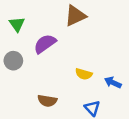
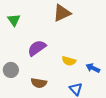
purple semicircle: (45, 44) -> (37, 48), moved
gray circle: (13, 61) -> (11, 70), moved

